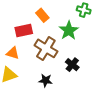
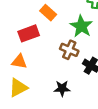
brown cross: (46, 48) -> (69, 50), moved, size x0.7

